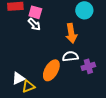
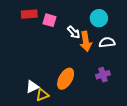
white arrow: (34, 24) -> (74, 32), moved
white semicircle: (70, 56) -> (107, 42), moved

